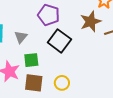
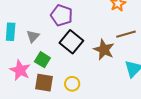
brown star: (91, 21) -> (104, 50), moved, turned -30
green square: (31, 60) -> (42, 60), turned 35

